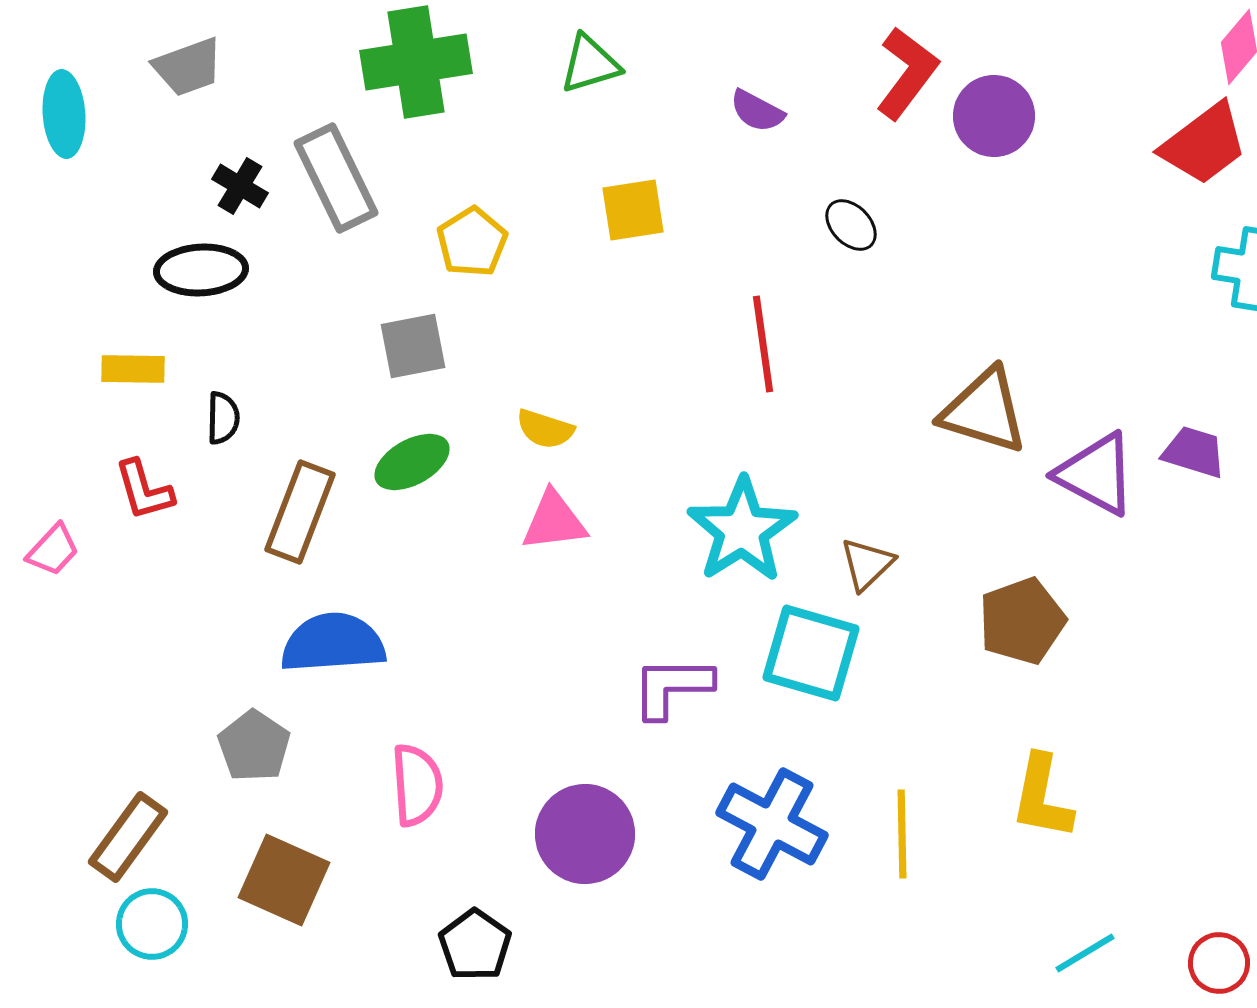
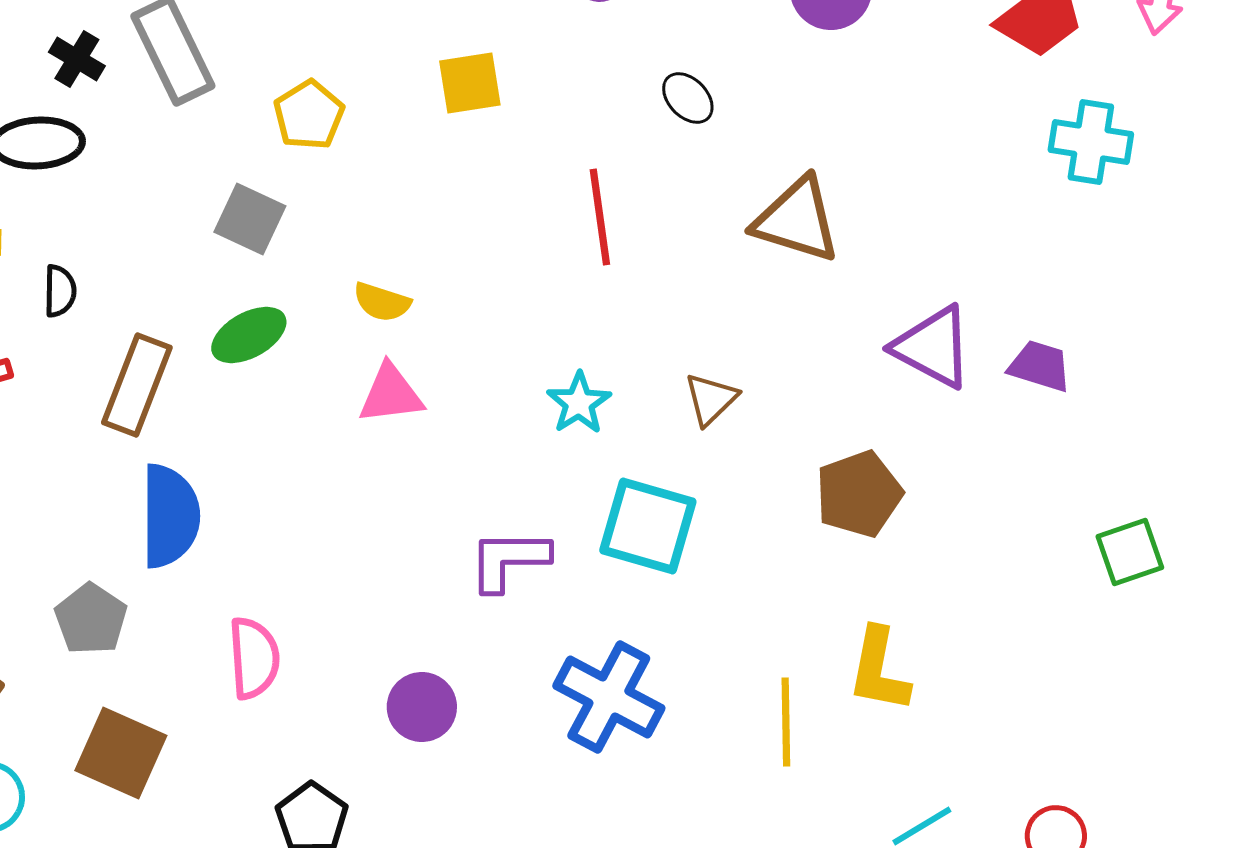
gray square: (413, 346) -> (250, 219), turned 36
brown triangle: (984, 411) -> (797, 220), moved
purple trapezoid: (1194, 452) -> (1040, 366), moved
cyan star: (742, 530) -> (579, 403), size x0.6
brown triangle: (867, 564) -> (711, 399), moved
blue semicircle: (333, 643) -> (170, 516), turned 94
purple circle: (585, 834) -> (422, 707), size x0.7
yellow line: (902, 834) -> (786, 722), moved

